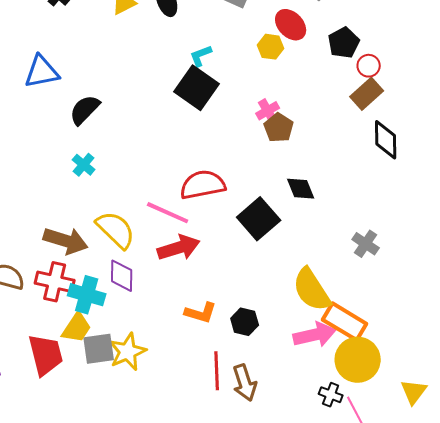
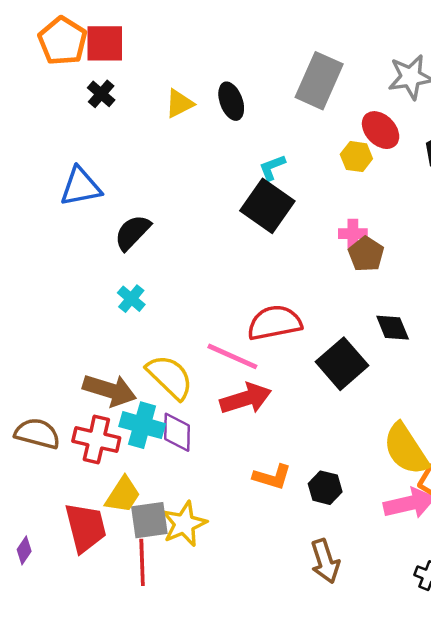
pink cross: (268, 111) -> (353, 234), turned 30
cyan cross: (87, 295) -> (142, 425), moved
red line: (217, 371) -> (142, 562), moved

